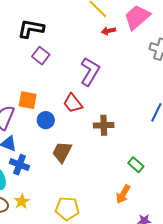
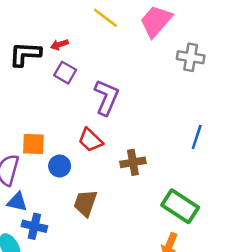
red arrow: (109, 31) -> (59, 45), moved
purple square: (41, 56) -> (65, 73), moved
green rectangle: (136, 165) -> (180, 206), size x1.8

